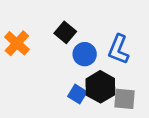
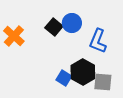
blue circle: (85, 54) -> (72, 23), moved

